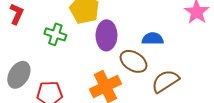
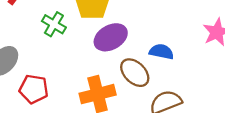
purple ellipse: (106, 35) -> (111, 37), turned 48

